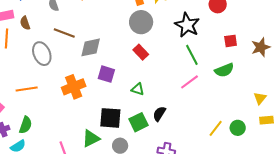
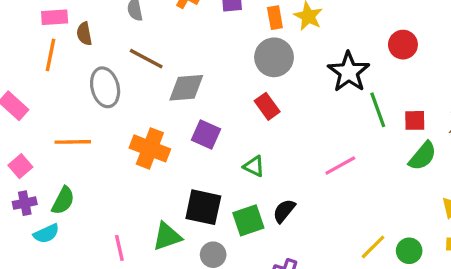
red square: (231, 41) -> (415, 120), moved
green line: (192, 55) -> (378, 110), moved
green semicircle: (224, 70) -> (423, 156), moved, turned -36
orange cross: (74, 87) -> (150, 148), turned 35

